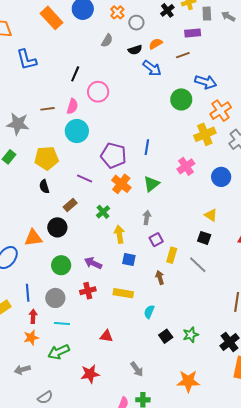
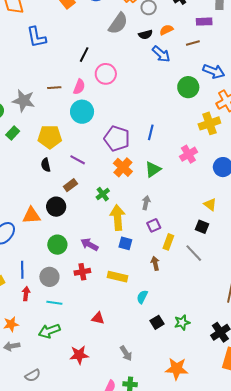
gray semicircle: (107, 41) -> (118, 23), size x1.6
purple line: (85, 178) -> (78, 160), moved
yellow arrow: (119, 234) -> (118, 218), size x1.4
orange star: (31, 338) -> (11, 324), moved

